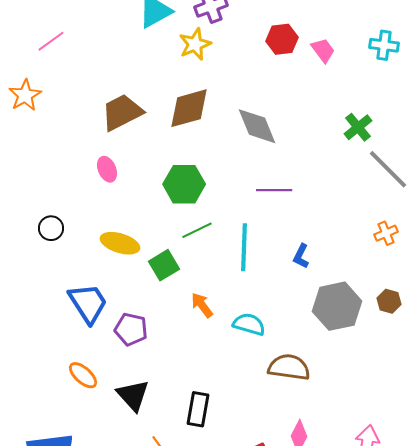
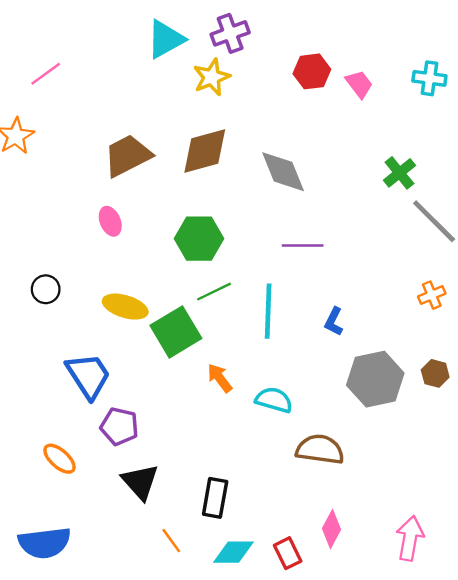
green square: (164, 265) -> (176, 332), size x1.4
purple pentagon: (131, 329) -> (119, 426), moved
orange ellipse: (83, 375) -> (60, 459), moved

